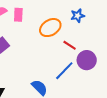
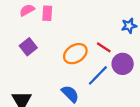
blue star: (78, 16) -> (129, 26), moved
orange ellipse: (50, 28) -> (75, 54), moved

